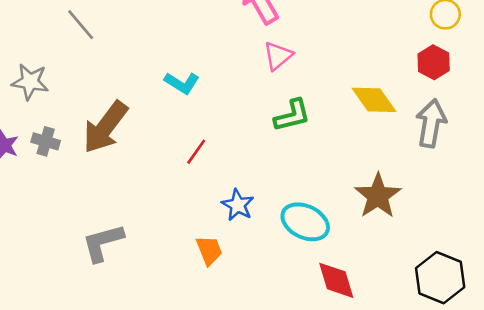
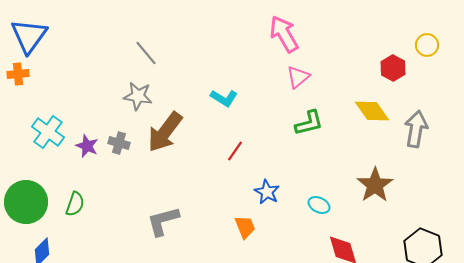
red hexagon: (434, 62) -> (393, 68), moved
gray star: (30, 82) -> (138, 96), moved
cyan ellipse: (305, 222) -> (319, 205), size x0.6

